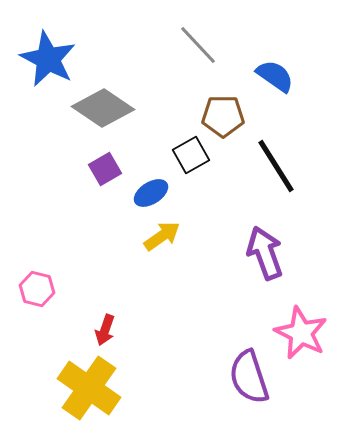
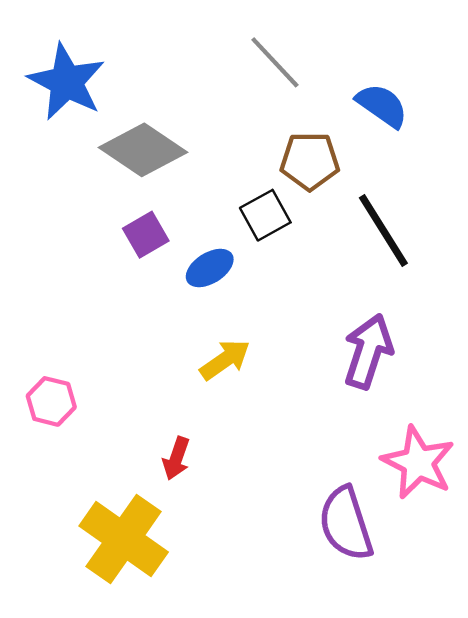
yellow arrow: (162, 236) -> (225, 360), moved
purple arrow: (265, 253) -> (368, 351), turned 38
red arrow: (105, 330) -> (176, 458), moved

